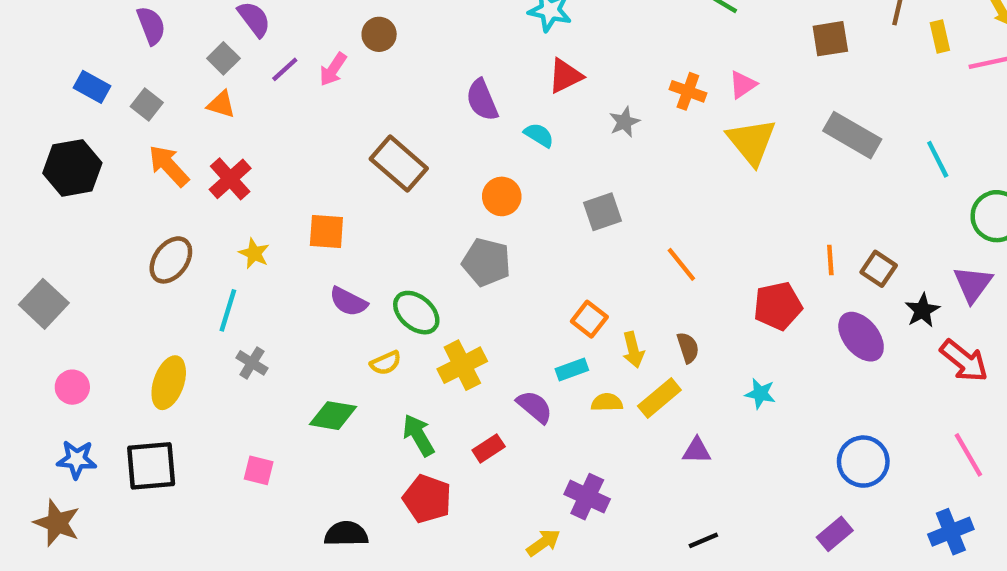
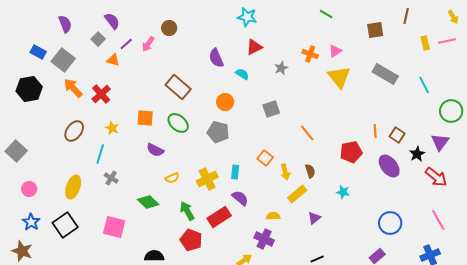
yellow rectangle: (940, 37) -> (425, 43), moved
gray square: (147, 104) -> (63, 60), size x1.6
orange triangle: (221, 104) -> (113, 60), moved
green ellipse: (416, 313) -> (178, 123), moved
cyan rectangle: (572, 370) -> (235, 172), moved, turned -64
yellow semicircle: (607, 402) -> (273, 216), moved
green diamond: (333, 416) -> (148, 202), turned 35
red rectangle: (489, 448) -> (219, 217), size x1.6
purple triangle: (697, 451) -> (314, 218), turned -40
blue star: (77, 459) -> (31, 222), turned 30
black square: (151, 466) -> (65, 225), turned -30
pink square: (259, 470) -> (114, 227), size x1.6

